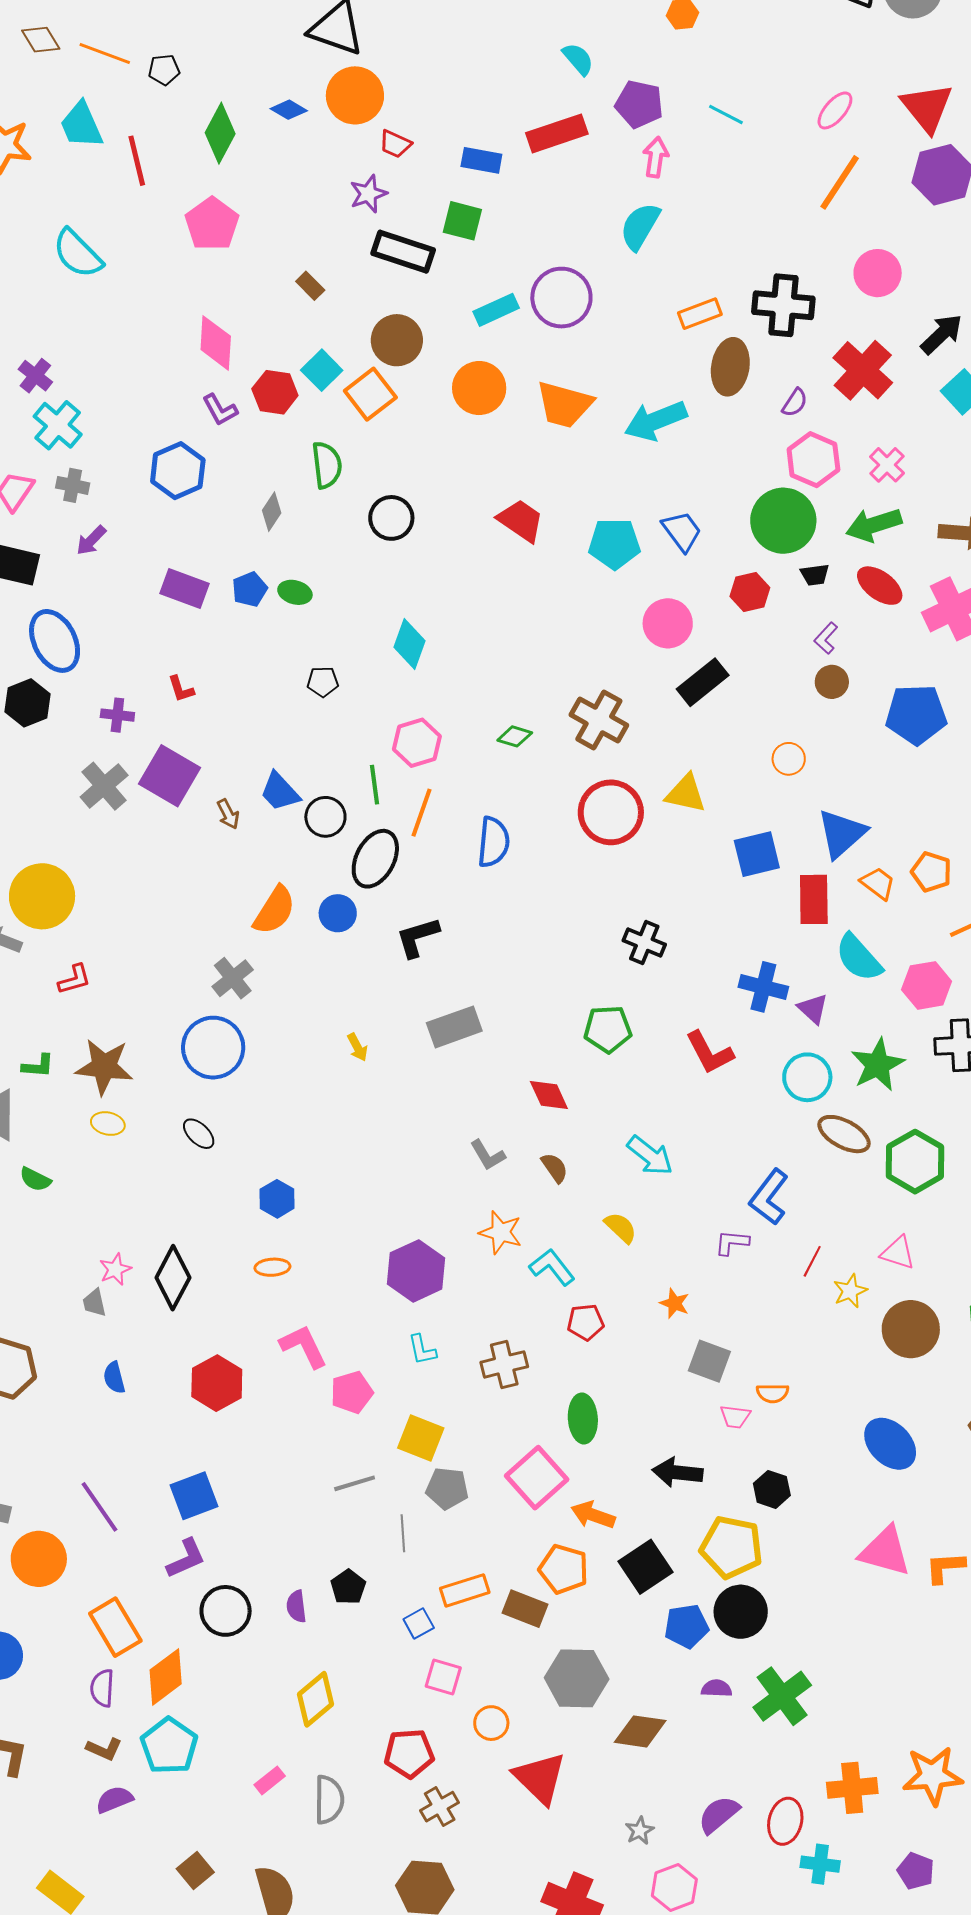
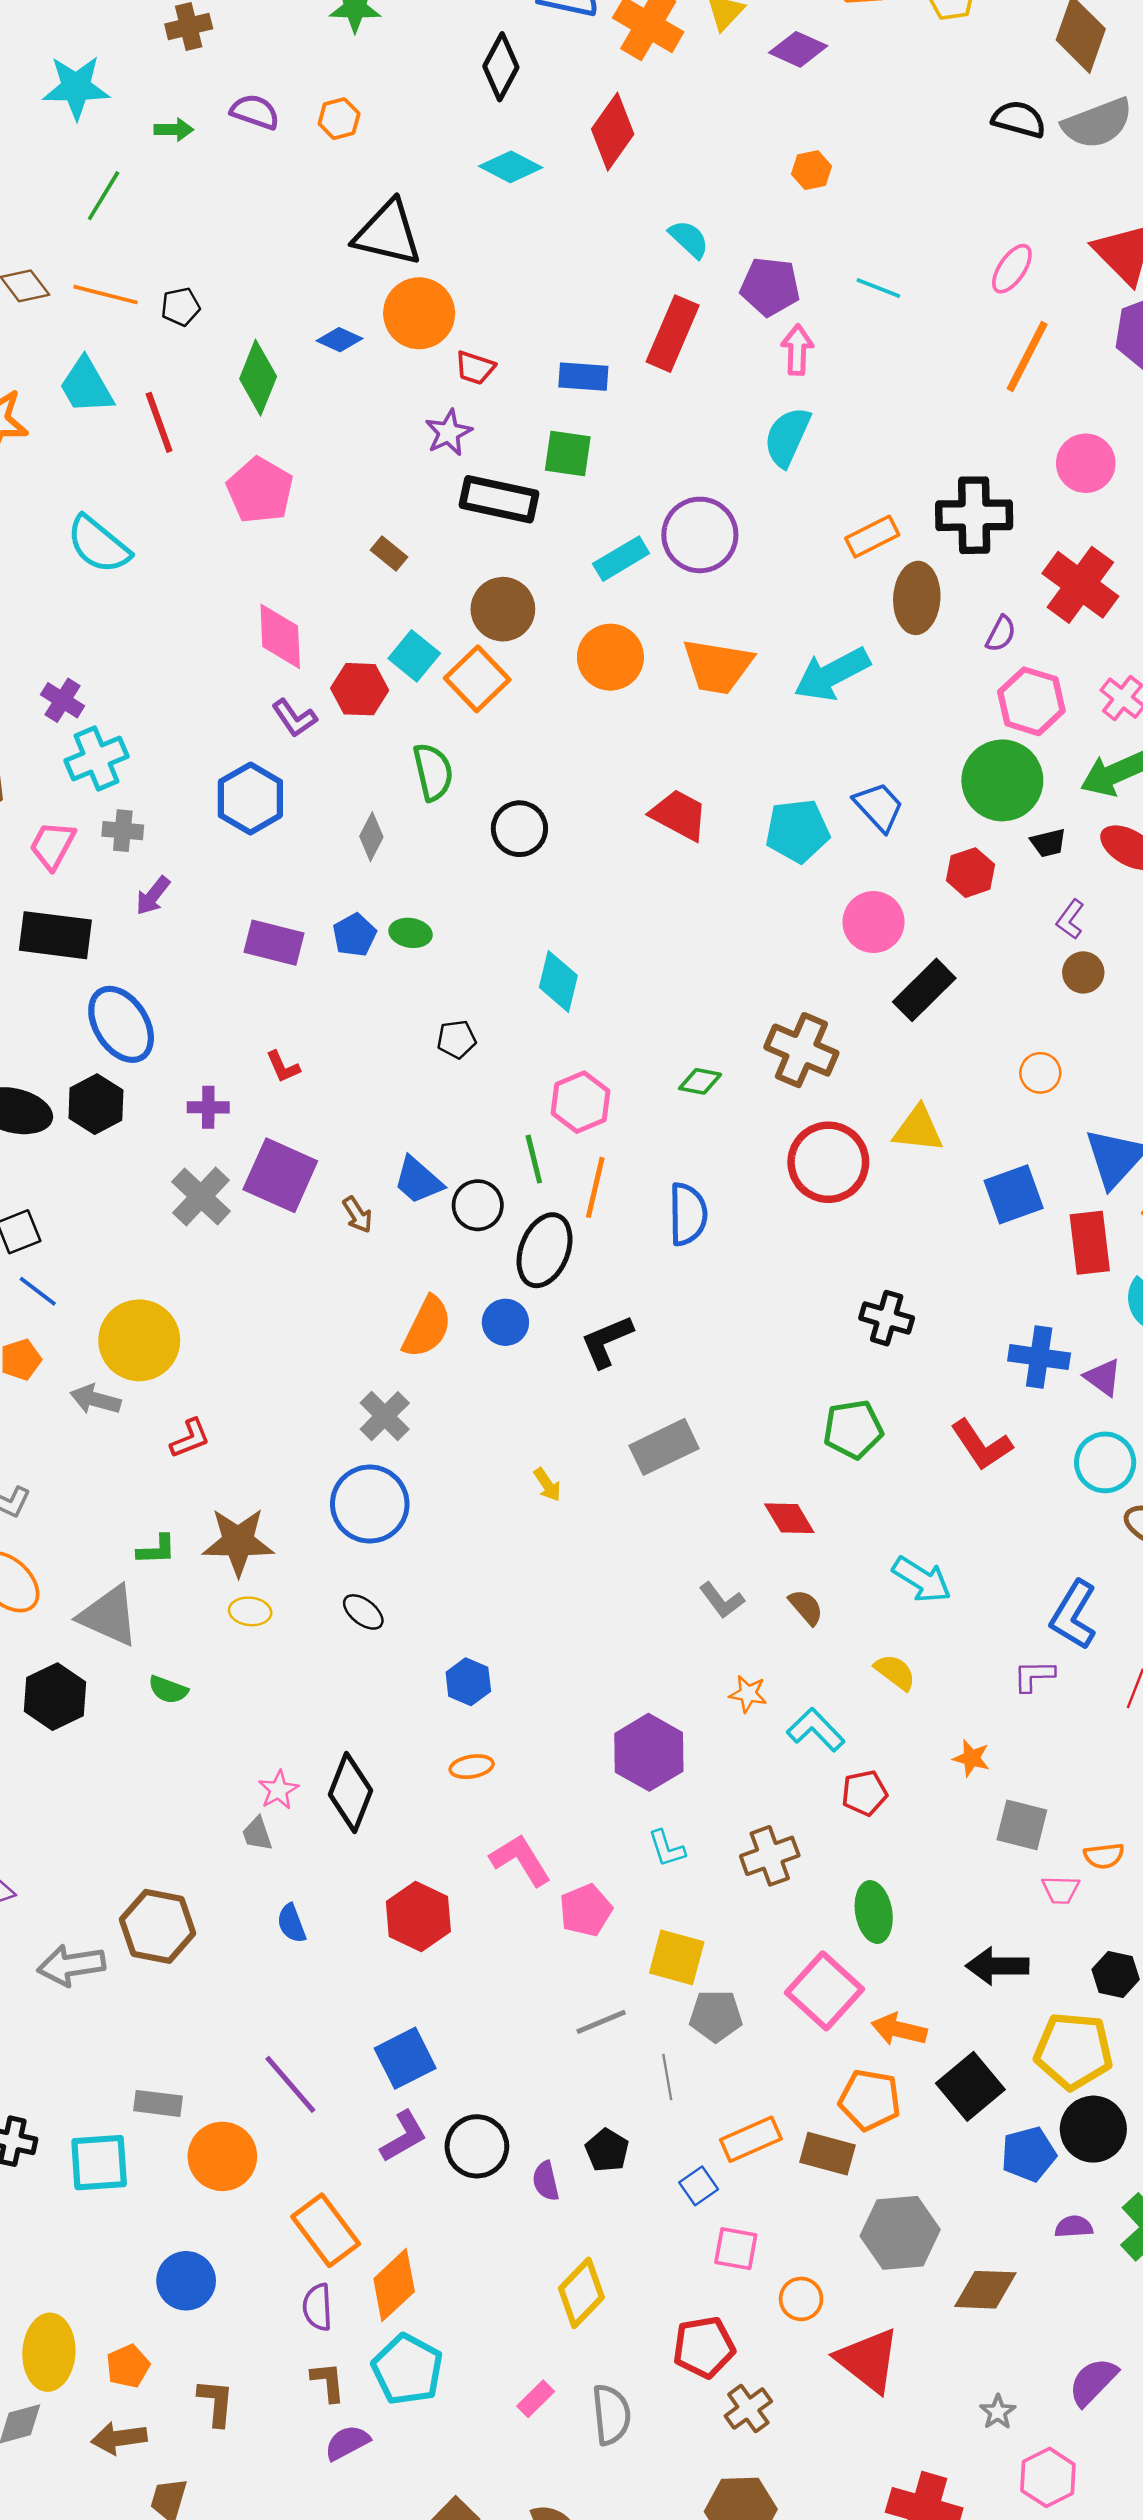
red rectangle: (557, 133) -> (673, 334), turned -42
cyan cross: (58, 425) -> (97, 758), turned 33
orange star: (501, 1232) -> (748, 1694), size x0.7
black circle: (226, 1611) -> (477, 2146), moved
brown L-shape: (104, 1749) -> (328, 2382), turned -114

